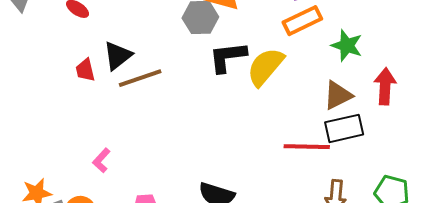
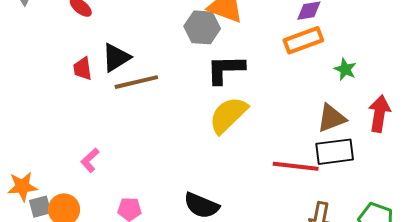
green star: (347, 45) -> (345, 69), size x0.7
yellow semicircle: (265, 67) -> (228, 115), moved

